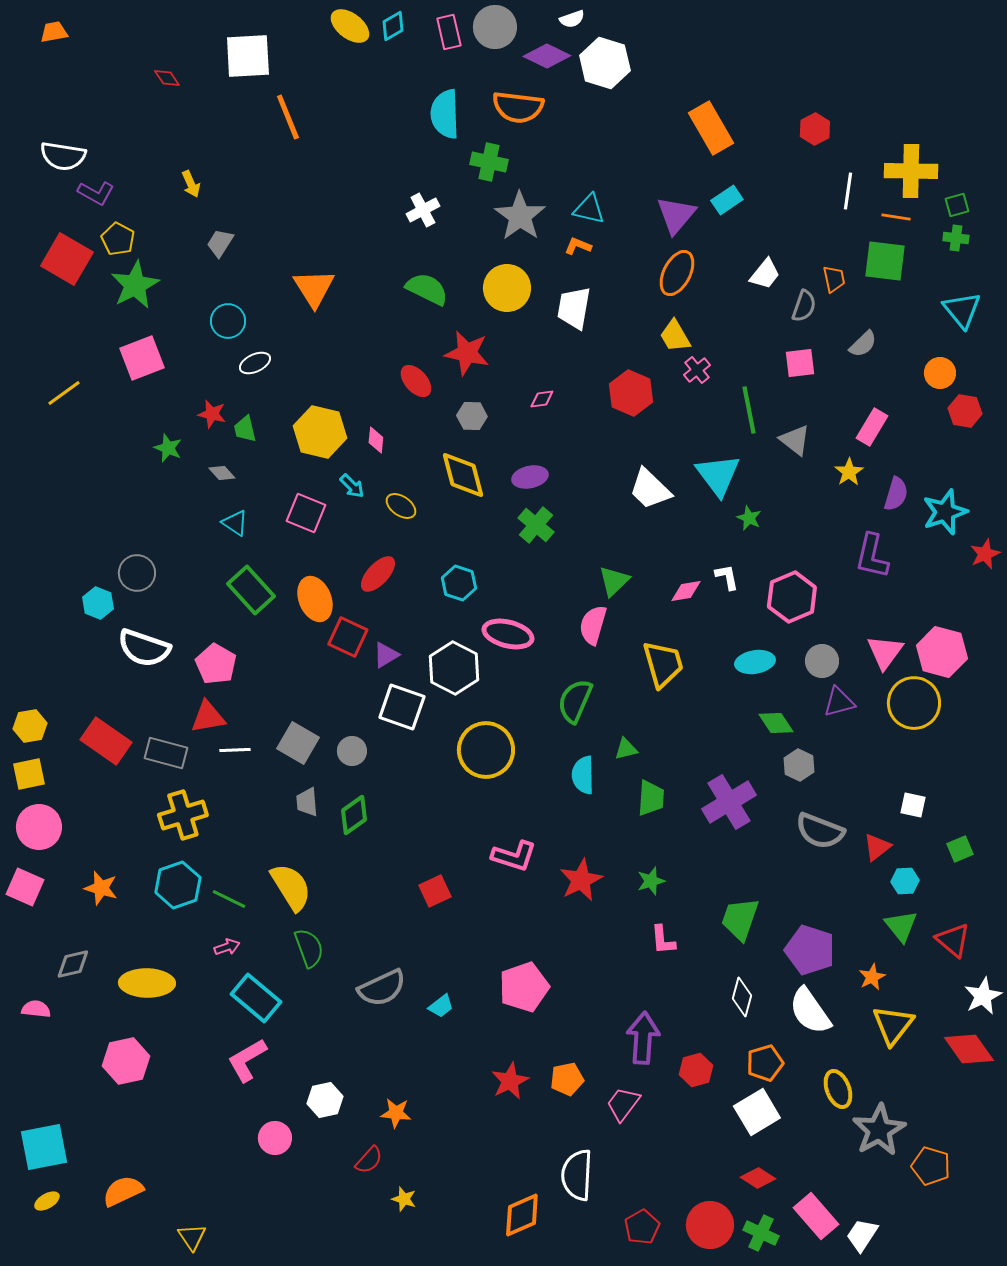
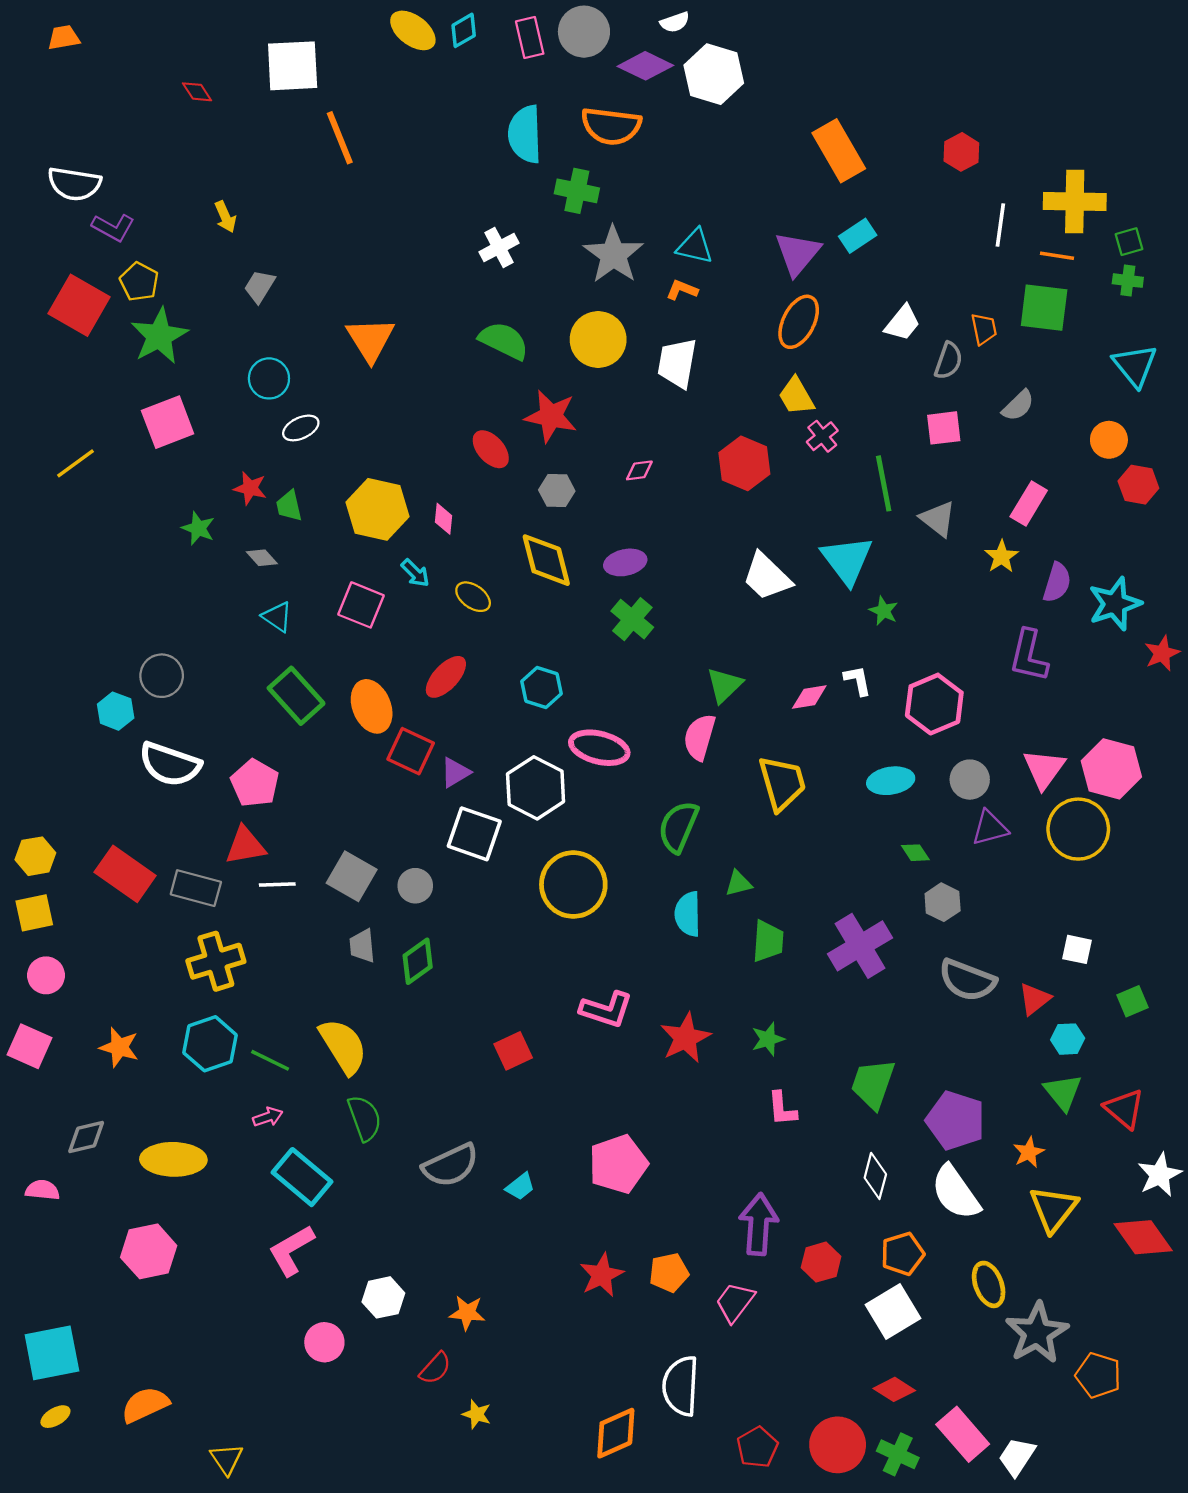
green diamond: (776, 723) -> (915, 853), size x0.7
pink circle: (39, 827) -> (46, 975), size x0.7

